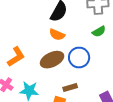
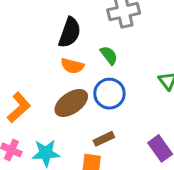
green semicircle: (99, 31) -> (109, 55), moved, turned -88

